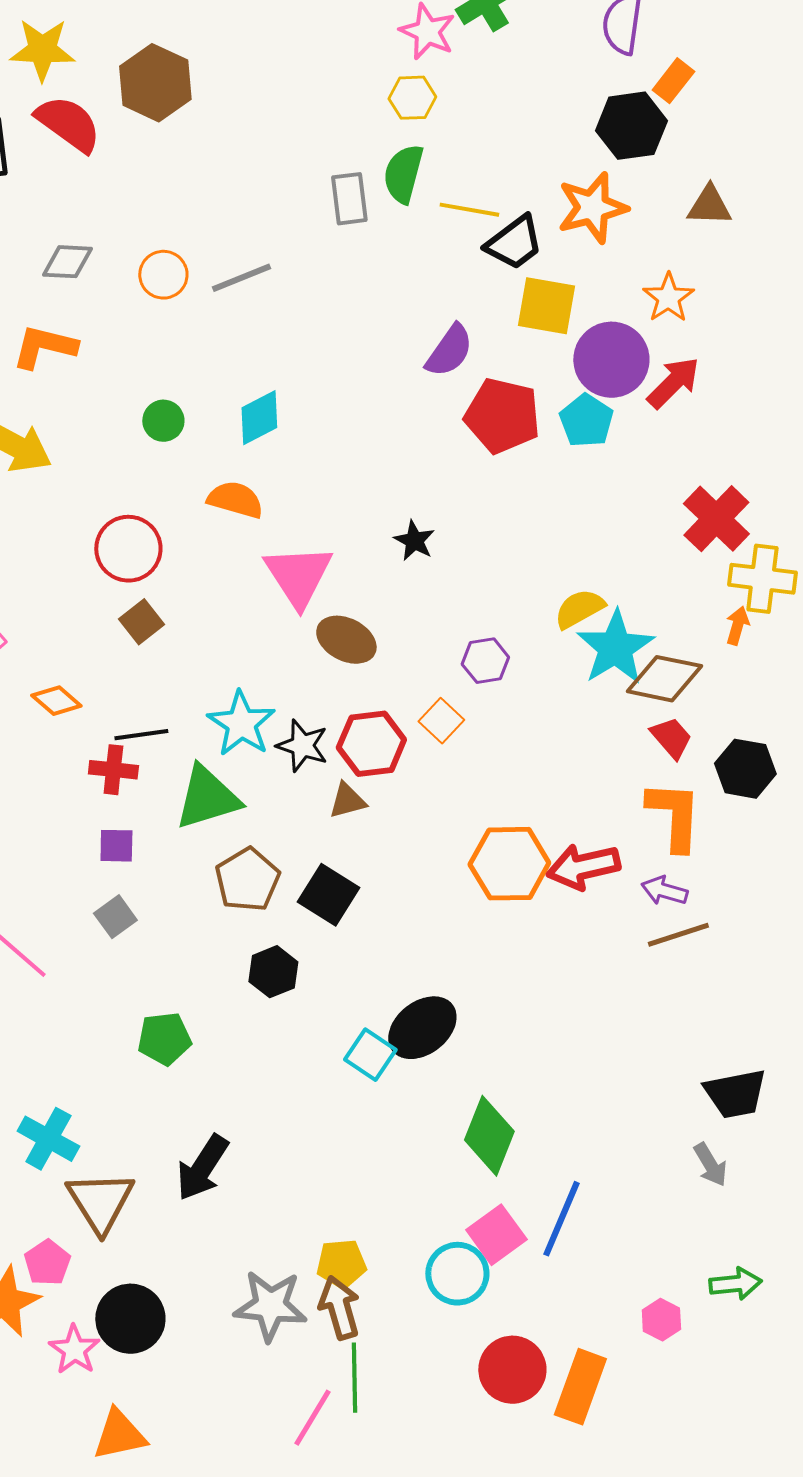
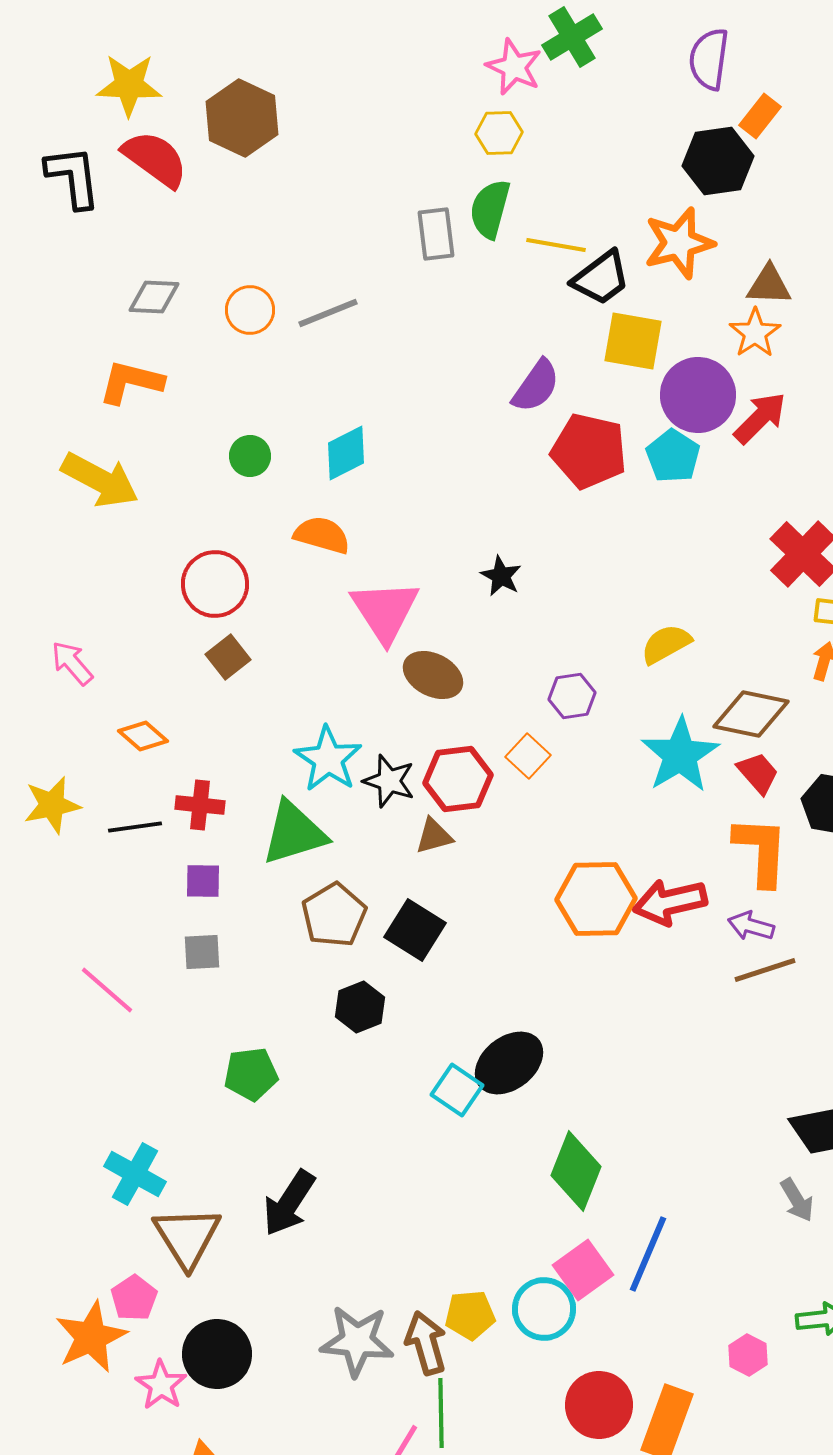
brown triangle: (709, 206) -> (769, 285), moved
cyan star: (615, 648) -> (680, 755), moved
black line: (141, 735) -> (135, 827), moved
gray square: (115, 917) -> (202, 952), turned 33
yellow pentagon: (341, 1264) -> (470, 1315), moved

